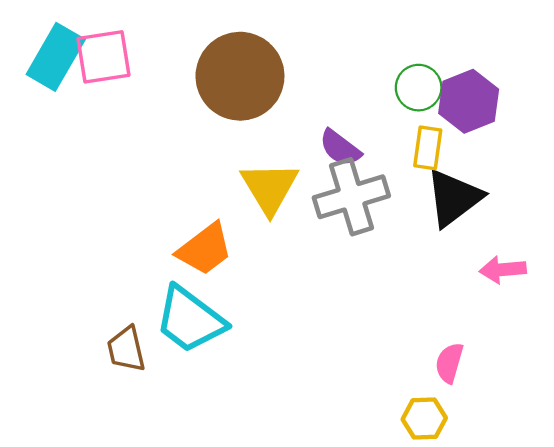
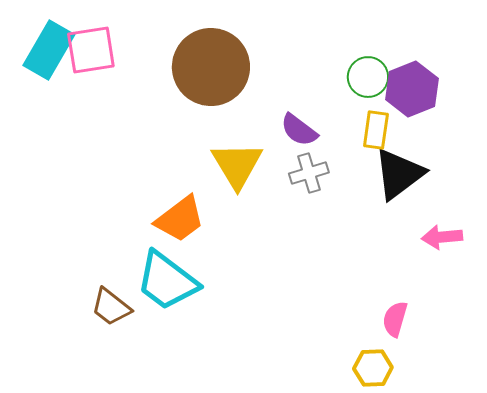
gray cross: (351, 197) -> (309, 173), size x0.6
brown trapezoid: (126, 349) -> (111, 307), turned -39

